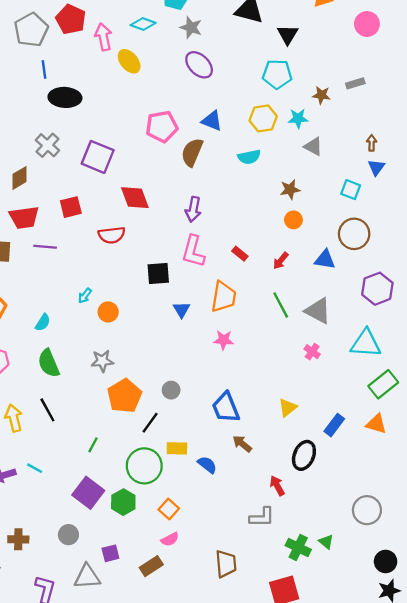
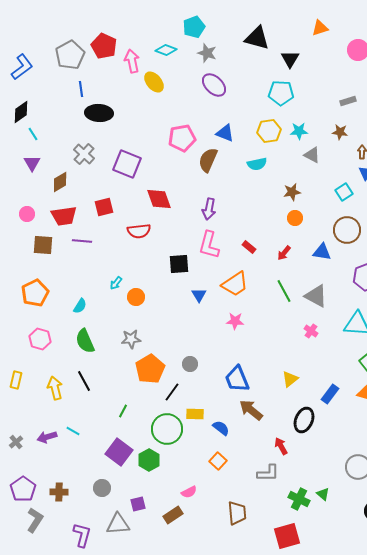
brown star: (321, 95) -> (340, 132), moved
cyan square: (351, 190) -> (344, 192), turned 36
orange trapezoid: (224, 297) -> (235, 284), turned 48
brown arrow: (242, 444) -> (251, 410), size x1.4
orange square: (169, 509) -> (218, 461), moved

